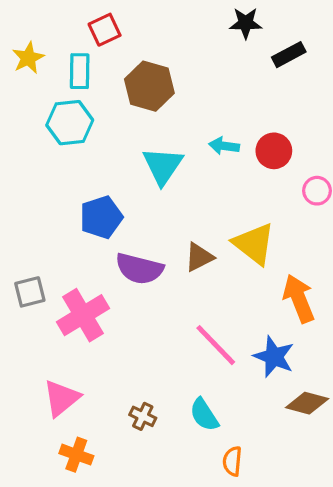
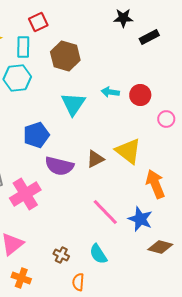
orange semicircle: (232, 461) -> (78, 282), moved

